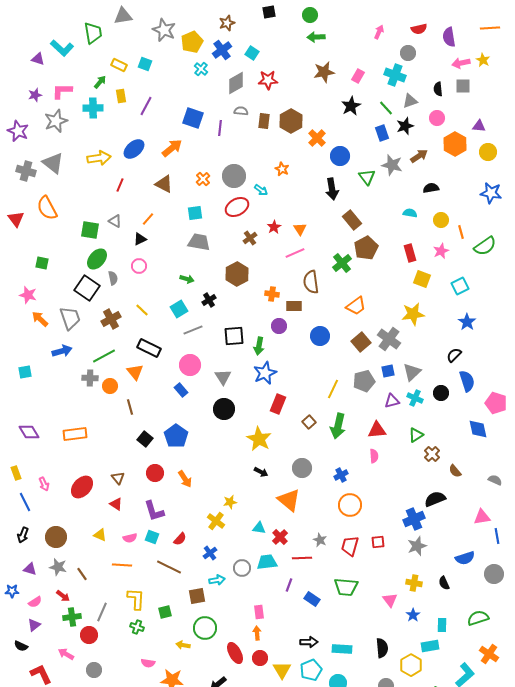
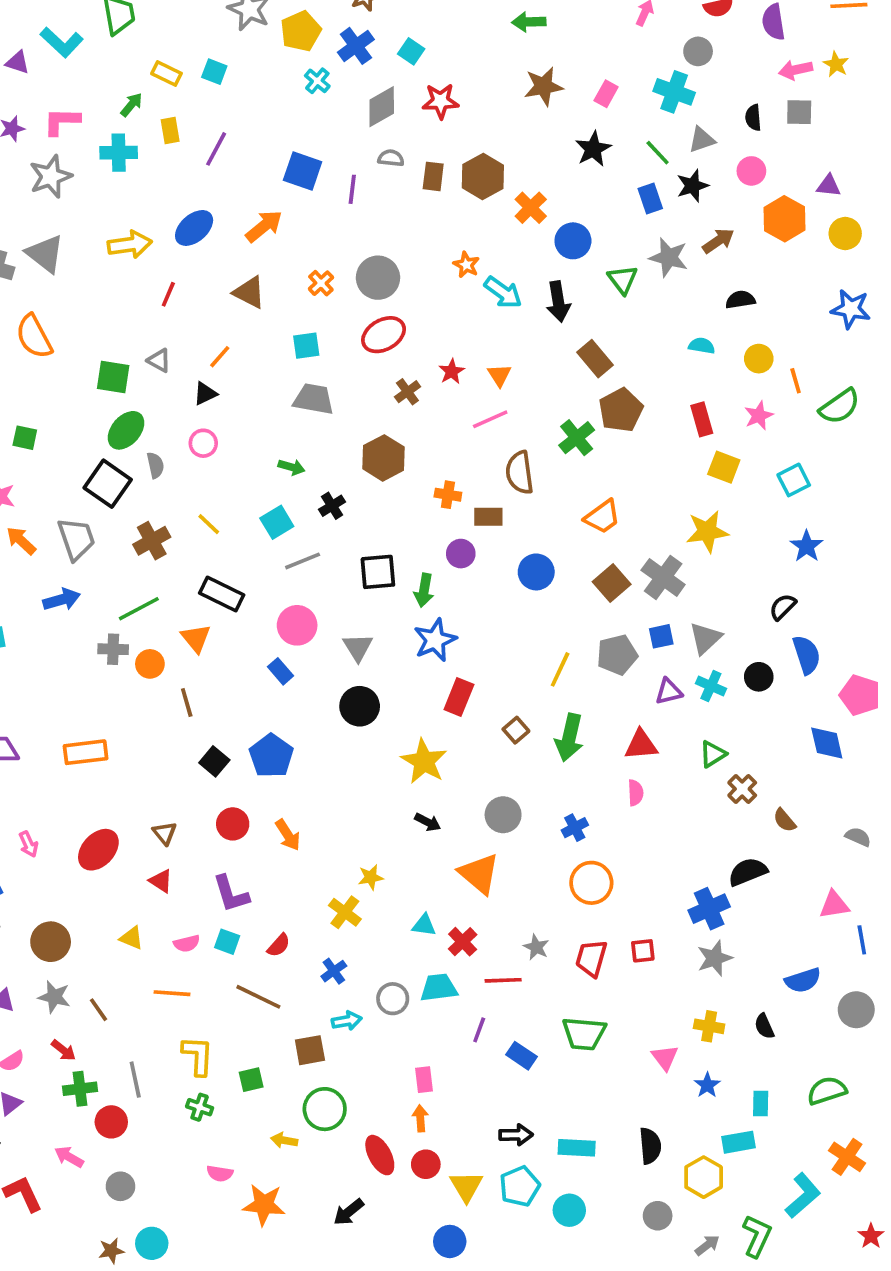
cyan arrow: (261, 190) -> (503, 292), moved, size x1.5
gray line: (102, 612) -> (135, 1080), turned -36

